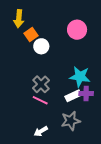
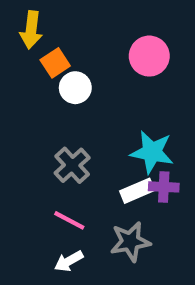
pink line: (40, 100) -> (69, 220), moved

